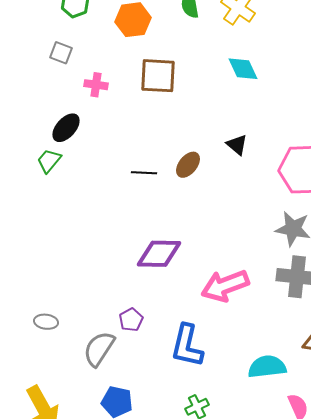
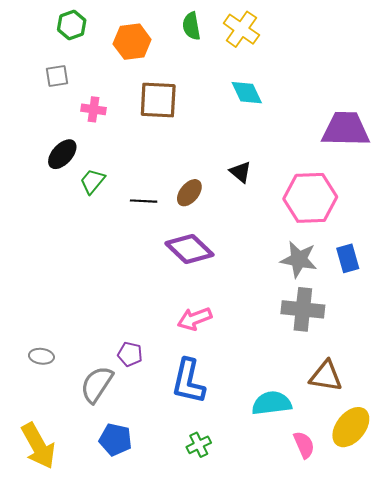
gray square: (61, 53) -> (57, 76), turned -30
green trapezoid: (49, 161) -> (93, 181), moved
purple diamond: (159, 254) -> (189, 249), moved, turned 42
pink arrow: (225, 286) -> (195, 319), moved, size x0.7
purple pentagon: (131, 320) -> (130, 354), turned -30

